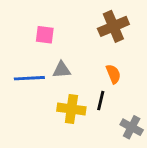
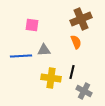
orange semicircle: (113, 74) -> (76, 42), moved
gray cross: (132, 127) -> (84, 91), moved

